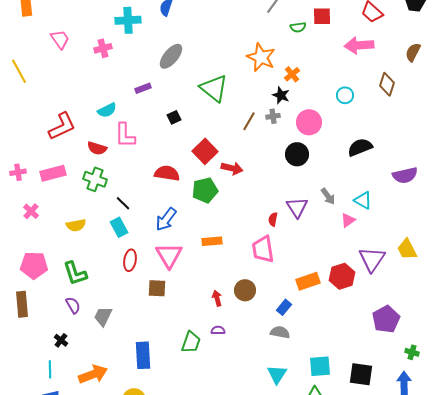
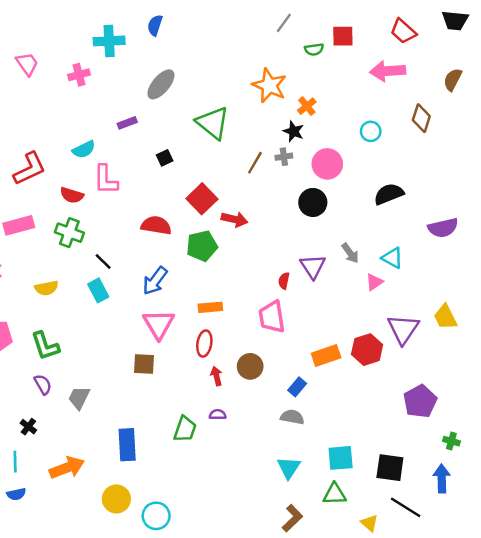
red ellipse: (130, 260) -> (204, 343), moved

